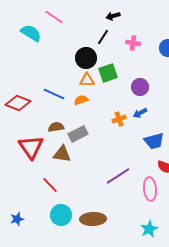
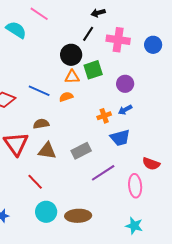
pink cross: (133, 43) -> (118, 40), size x1.6
gray rectangle: (78, 134) -> (81, 151), moved
blue trapezoid: (154, 141) -> (120, 138), moved
cyan star: (149, 229) -> (134, 226), turned -30

